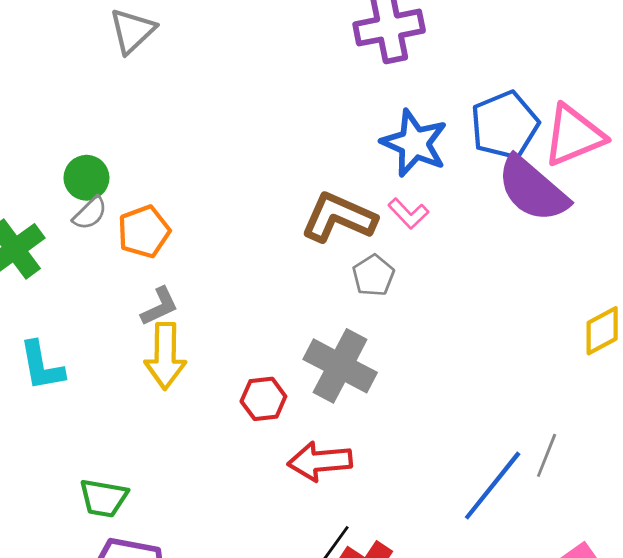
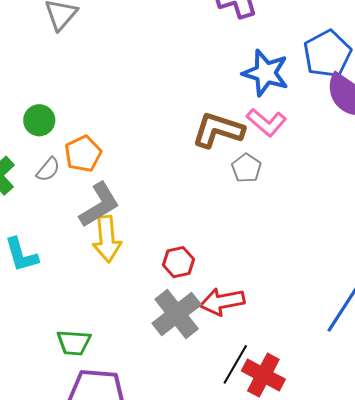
gray semicircle: (90, 213) -> (48, 169), moved
pink L-shape: (408, 213) -> (266, 122), size x1.4
gray L-shape: (160, 306) -> (99, 205), size x1.6
gray cross: (340, 366) -> (177, 314), moved, turned 30

